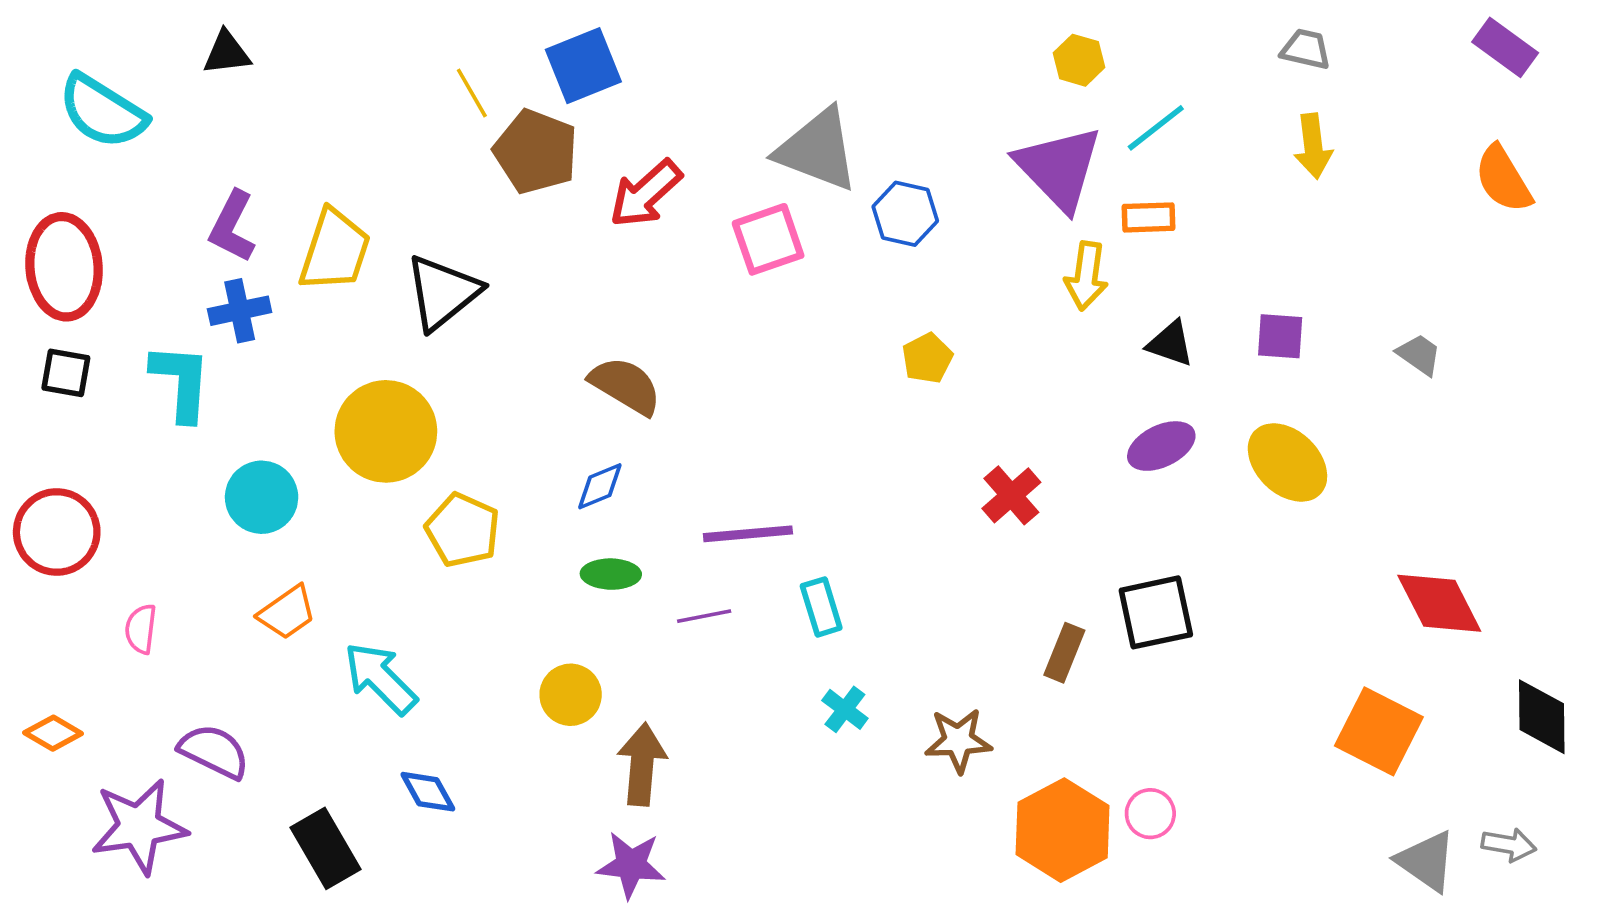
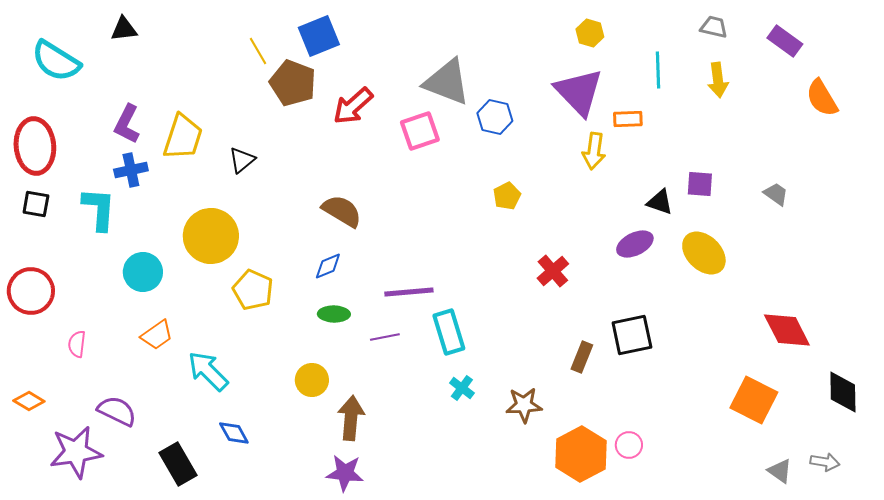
purple rectangle: (1505, 47) -> (785, 41), moved
cyan line: (1156, 128) -> (658, 70), moved, turned -54
black triangle: (443, 292) -> (242, 160), size x0.6
black triangle: (1170, 344) -> (660, 202), moved
cyan rectangle: (821, 607) -> (449, 332), size x1.4
gray triangle: (1426, 861) -> (780, 471), size x0.7

